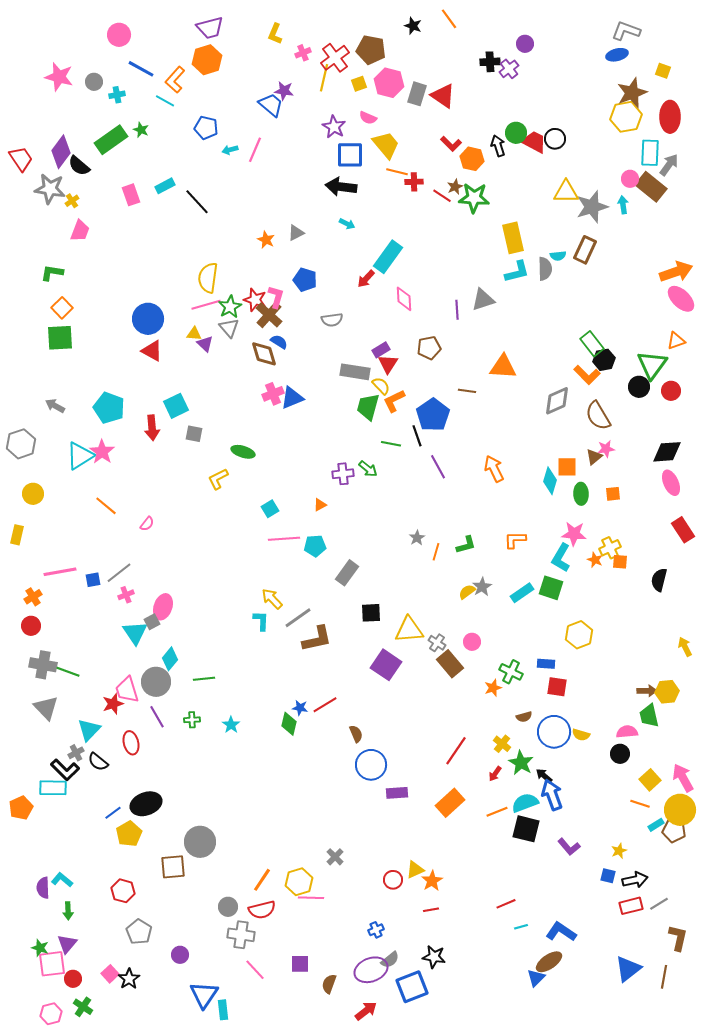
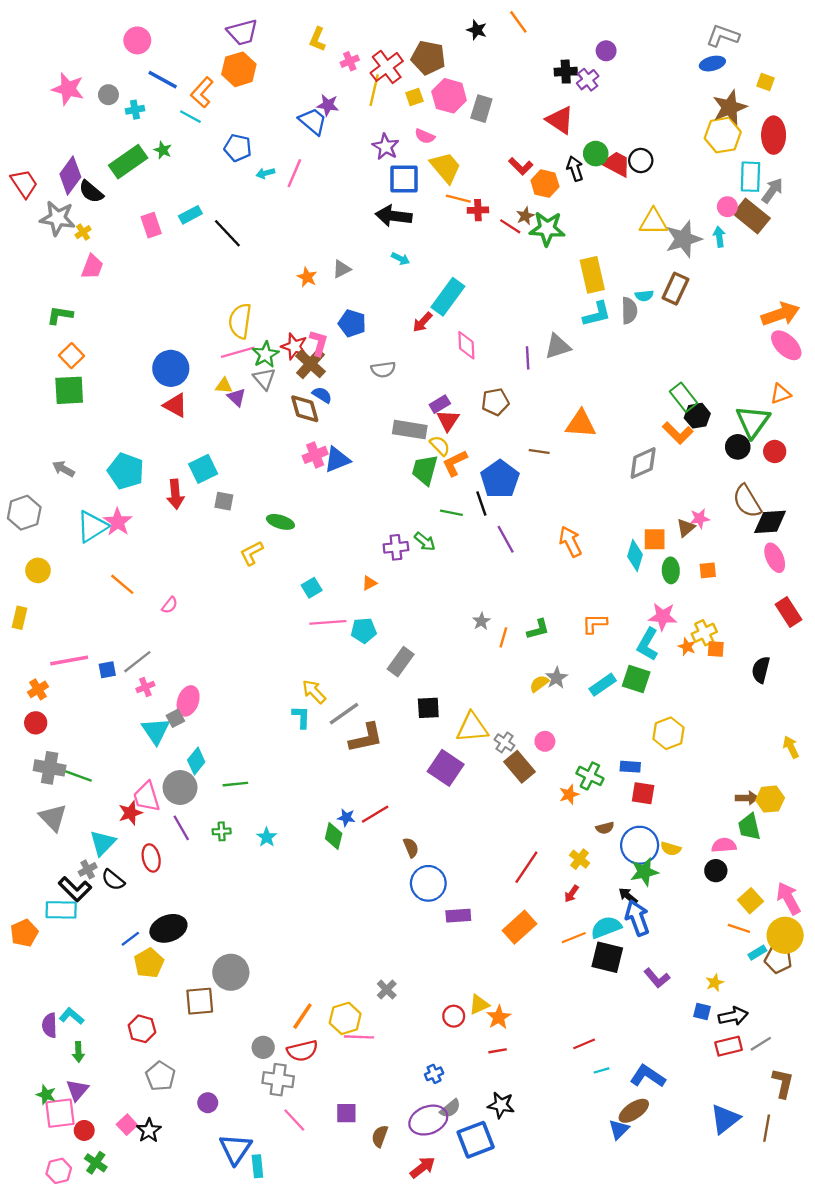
red triangle: (443, 96) -> (560, 120), moved
brown semicircle: (598, 416) -> (747, 501), moved
green star: (521, 763) -> (644, 872), moved, turned 30

